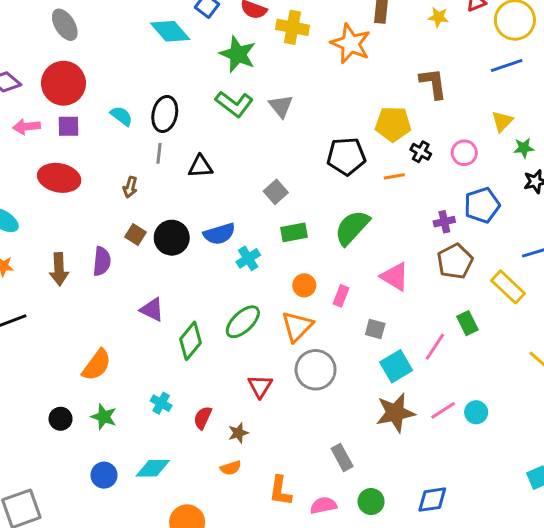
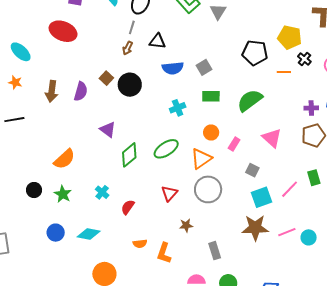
brown arrow: (130, 187) -> (128, 48), moved
blue semicircle: (219, 234) -> (173, 68), moved
brown star: (238, 433) -> (186, 225), moved
orange L-shape: (280, 491) -> (164, 253), moved

